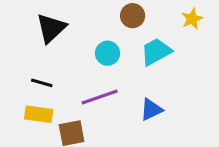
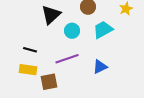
black triangle: (51, 28) -> (51, 15), moved

